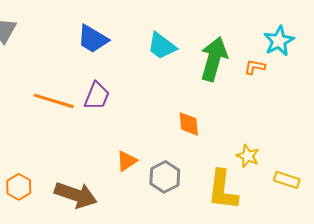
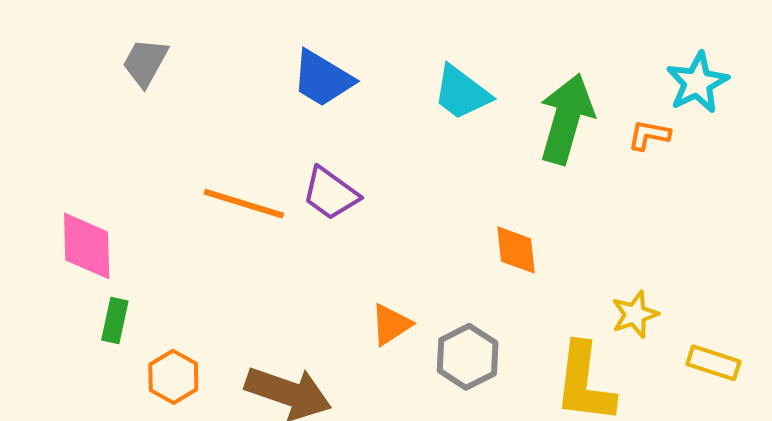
purple trapezoid: (97, 96) -> (331, 193), turned 104
yellow star: (248, 156) -> (635, 314), turned 30

